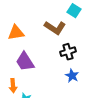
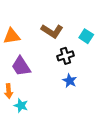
cyan square: (74, 11) -> (86, 36), moved

